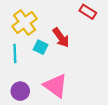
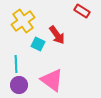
cyan line: (15, 54) -> (16, 64), moved

